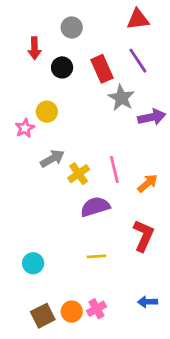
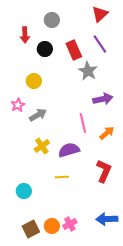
red triangle: (138, 19) -> (100, 14), turned -36
purple arrow: (152, 117) -> (103, 99), moved
pink star: (25, 128) -> (18, 105), moved
yellow cross: (79, 174) -> (42, 146), moved
yellow line: (97, 256) -> (62, 177), moved
blue arrow: (148, 302) -> (107, 219), size x1.5

